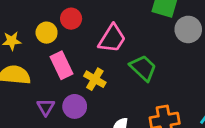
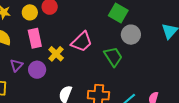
pink trapezoid: (112, 39) -> (82, 42), moved
green trapezoid: (143, 68) -> (113, 57), moved

